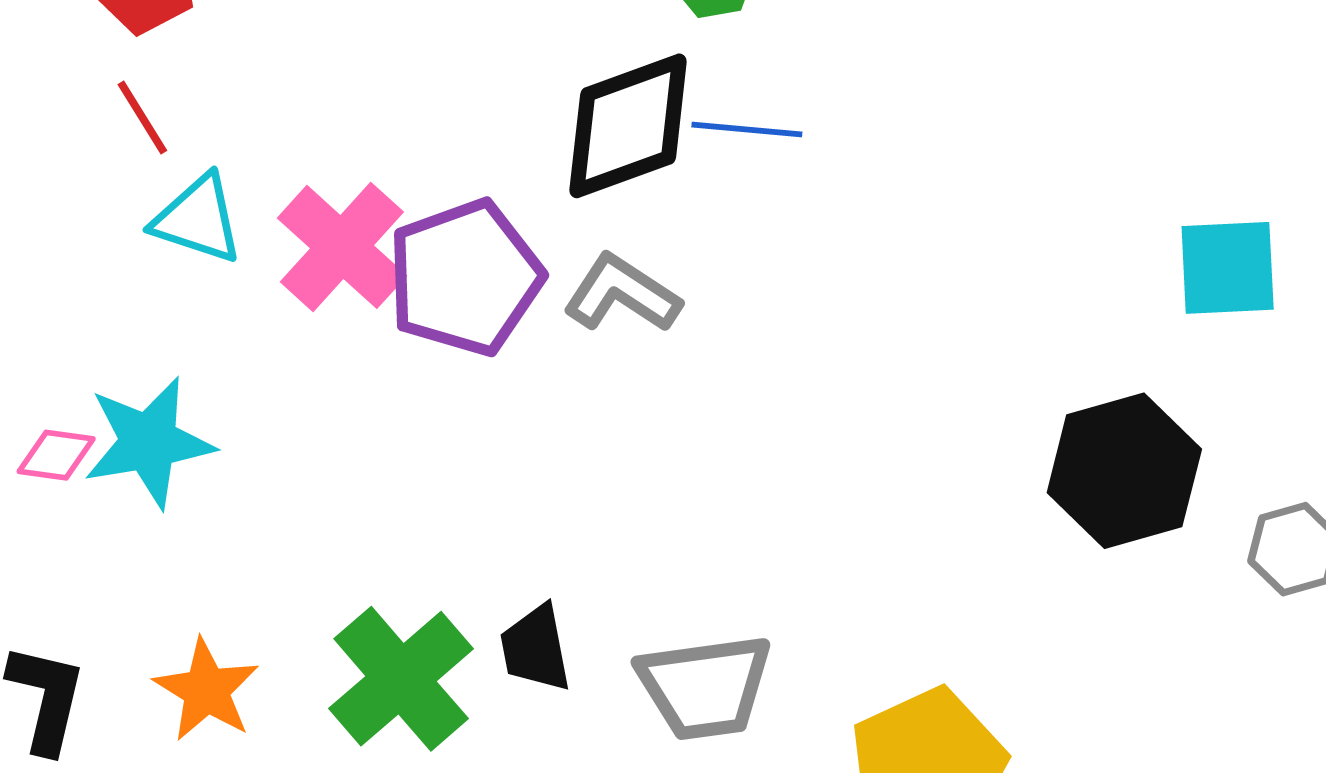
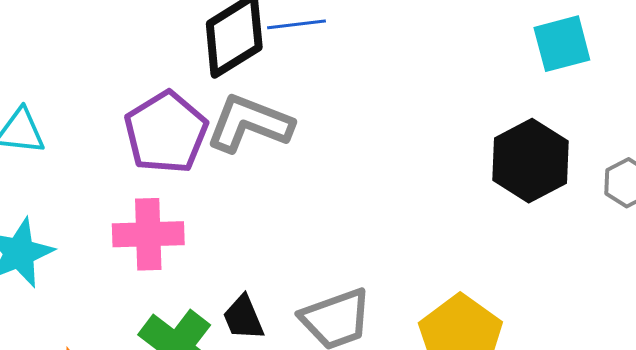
pink cross: (342, 247) -> (148, 234), moved, turned -32
gray L-shape: (622, 294) -> (249, 124), size x1.4

